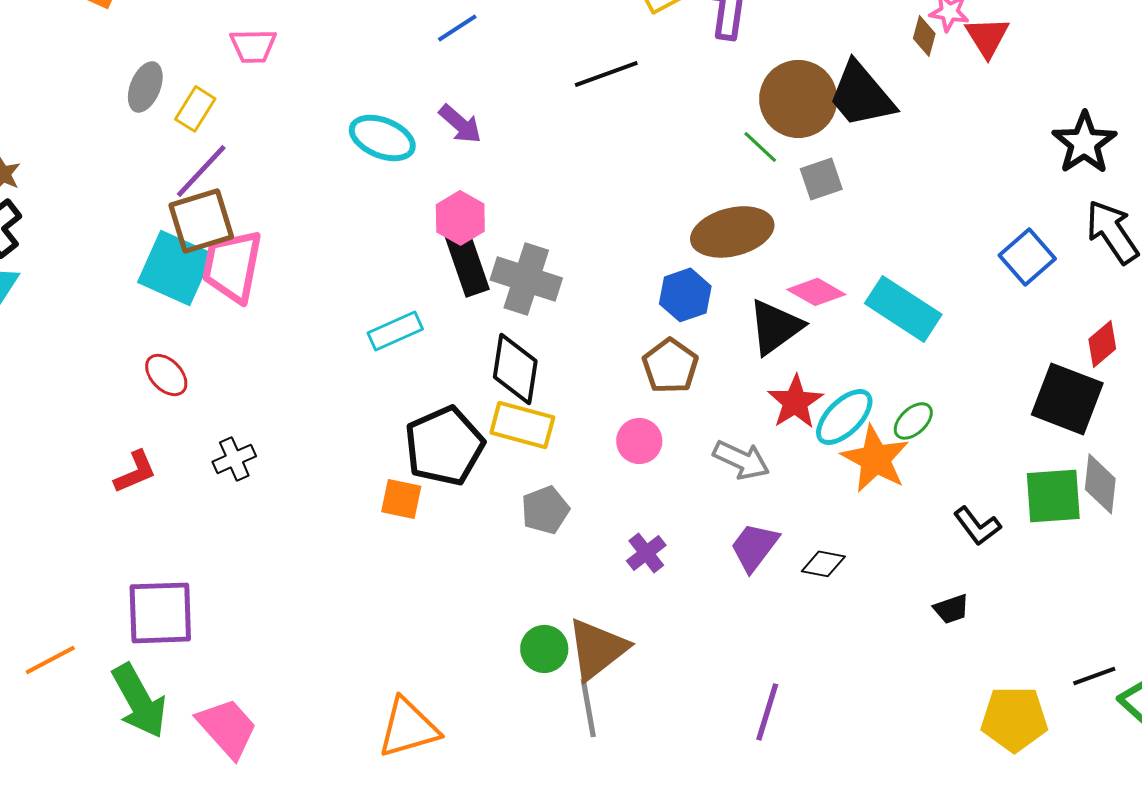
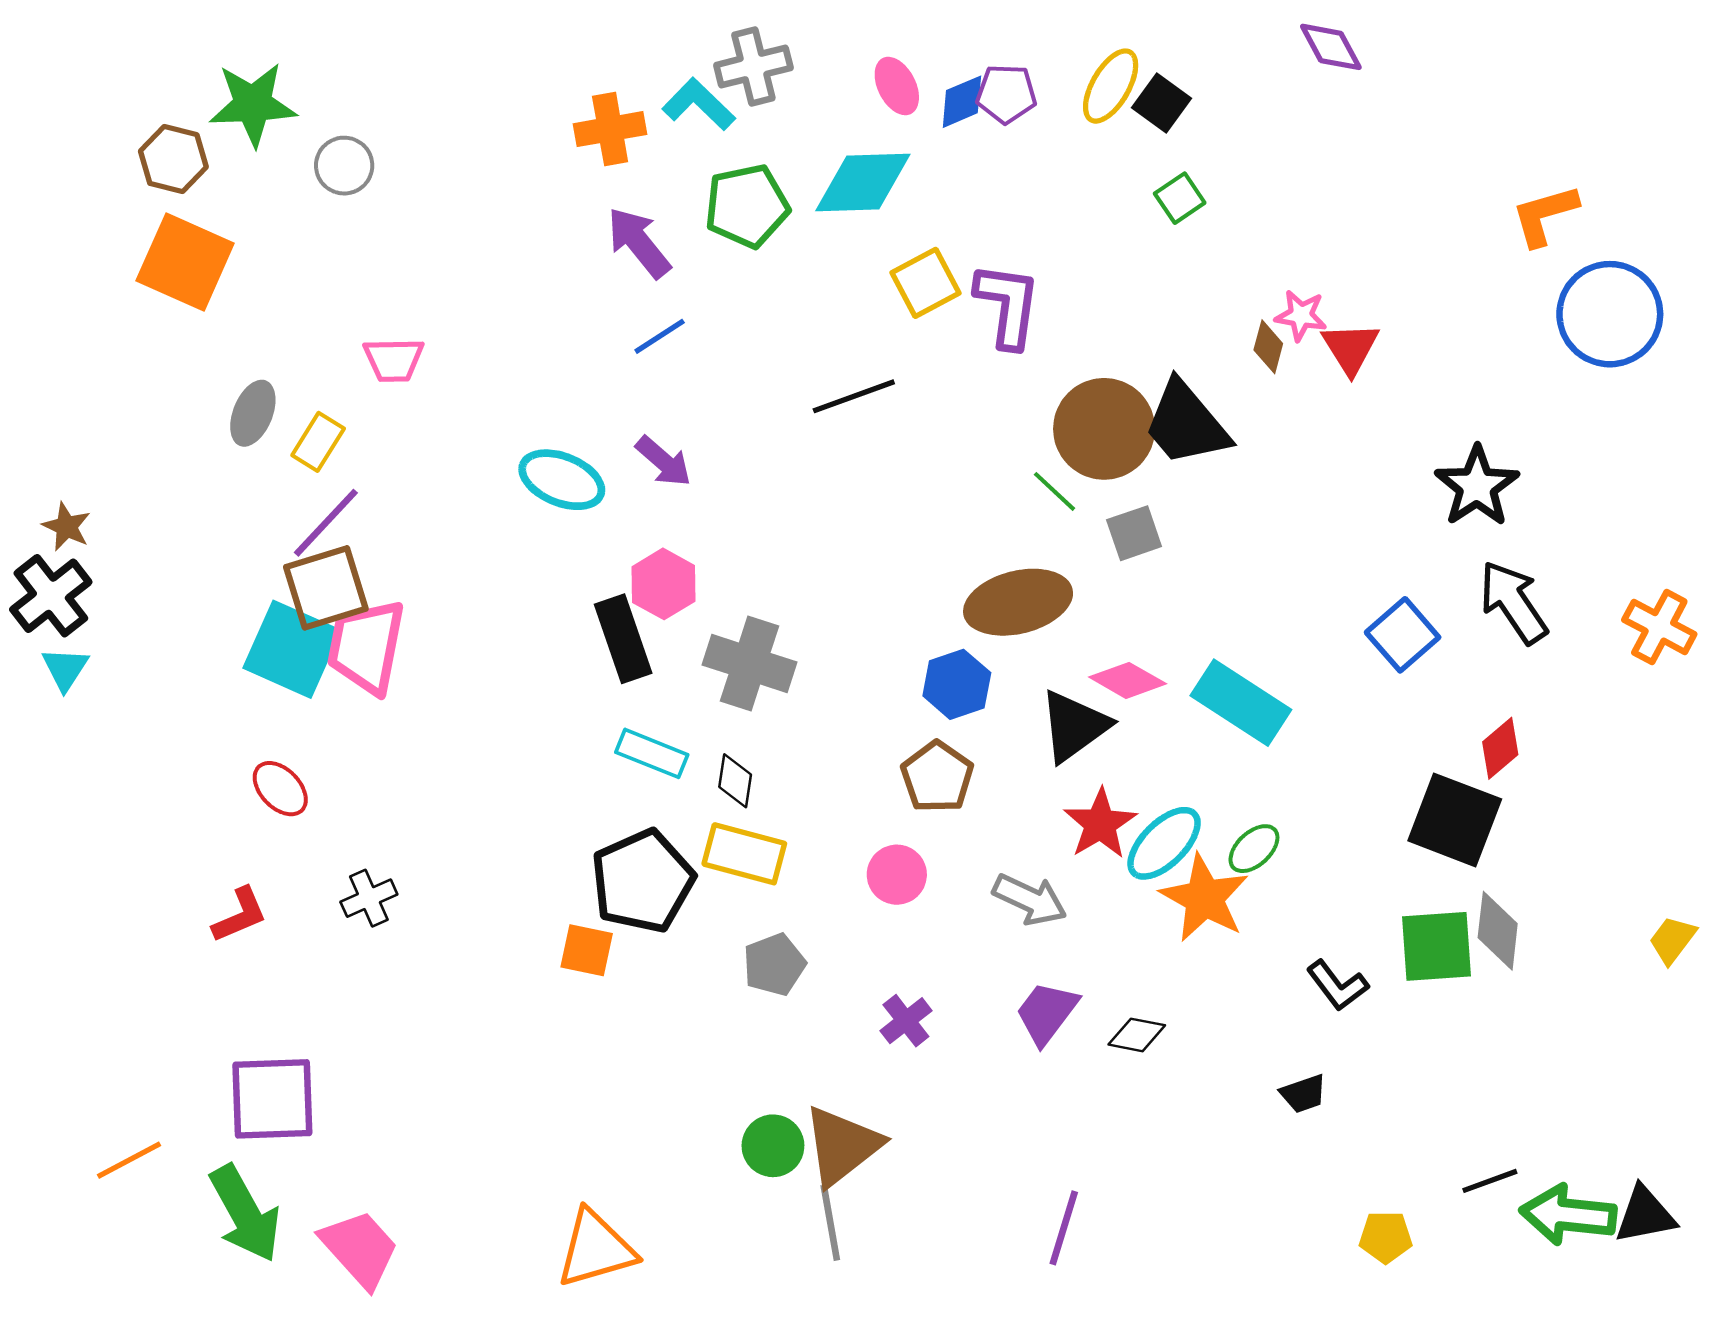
black rectangle: (467, 263) -> (623, 639), moved
cyan rectangle: (395, 331) -> (652, 753), moved, turned 46
black diamond: (515, 369) -> (735, 781), size x0.6
yellow pentagon: (1014, 719) -> (1386, 1237), size x0.6

